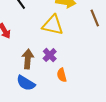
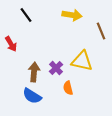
yellow triangle: (53, 25) -> (82, 61), moved

